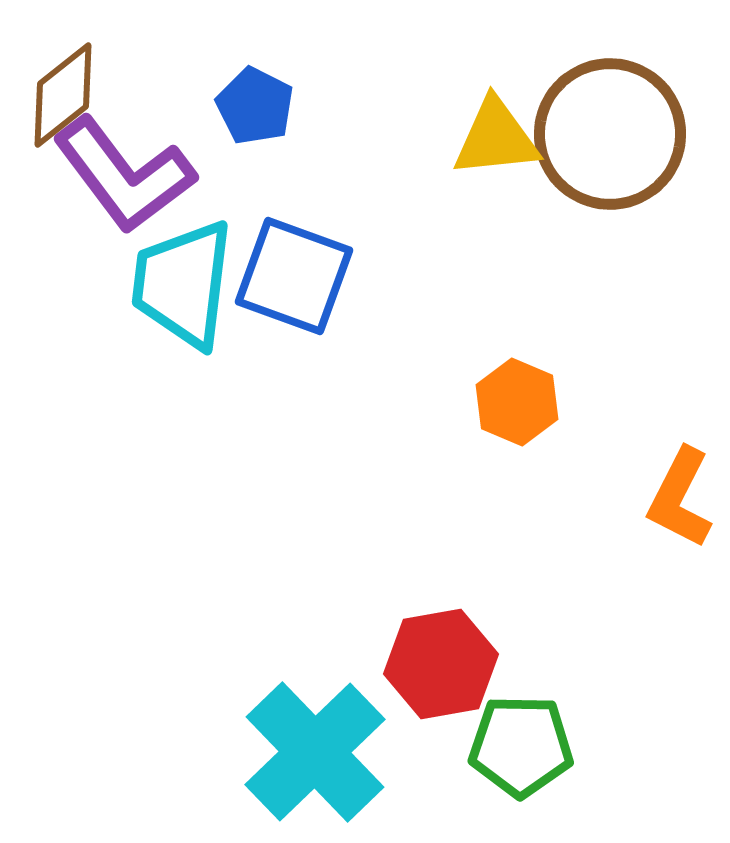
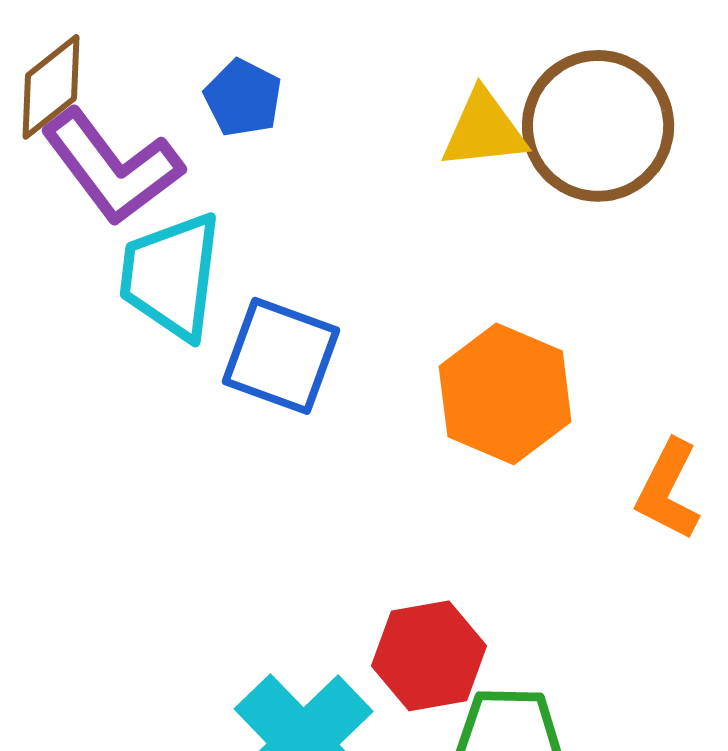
blue square: (294, 276) -> (281, 356), moved
orange hexagon: (517, 402) -> (505, 394), size x1.6

